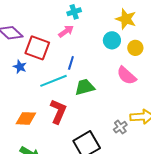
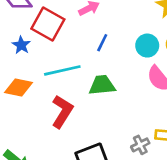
cyan circle: (112, 40) -> (147, 46), moved
blue line: (71, 63) -> (102, 43), moved
orange diamond: (26, 118) -> (19, 88), moved

